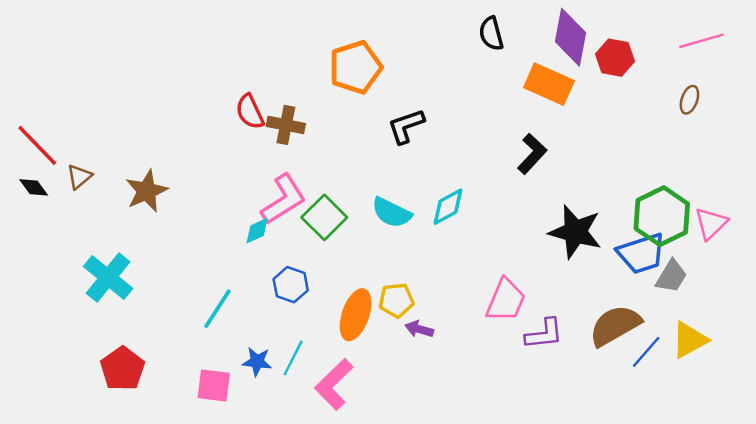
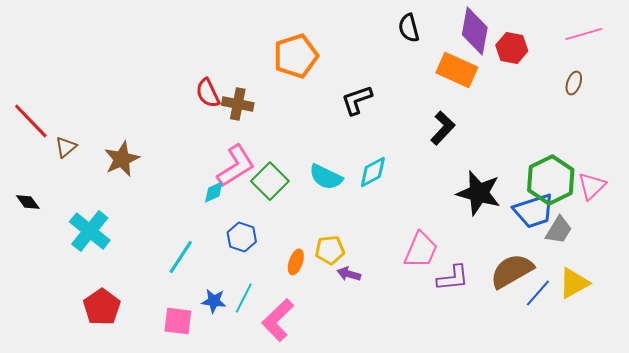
black L-shape: (406, 126) -> (357, 100), moved
black diamond: (34, 187) -> (28, 202), moved
orange ellipse: (356, 315) -> (296, 262), size x0.6

